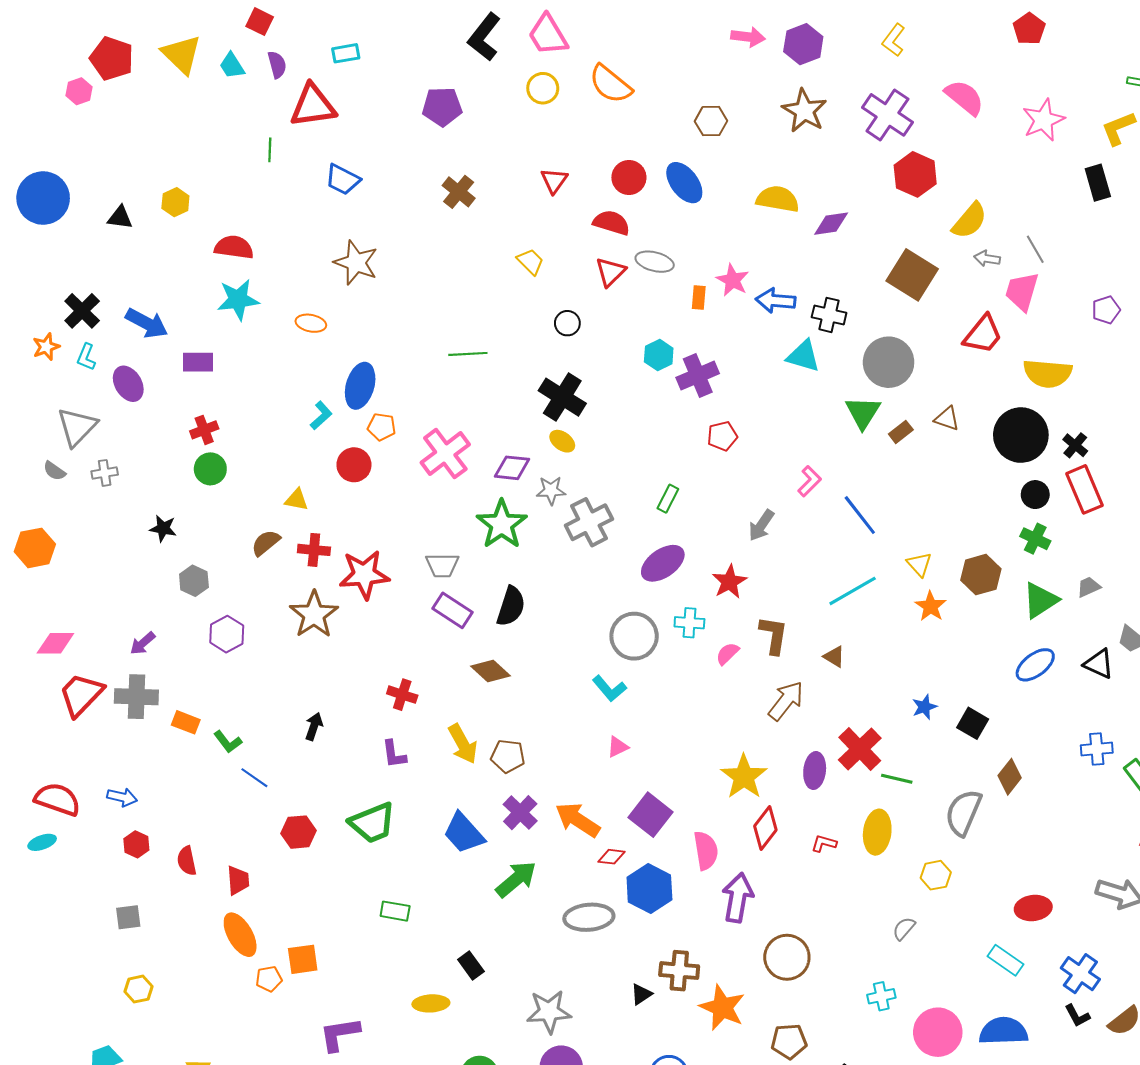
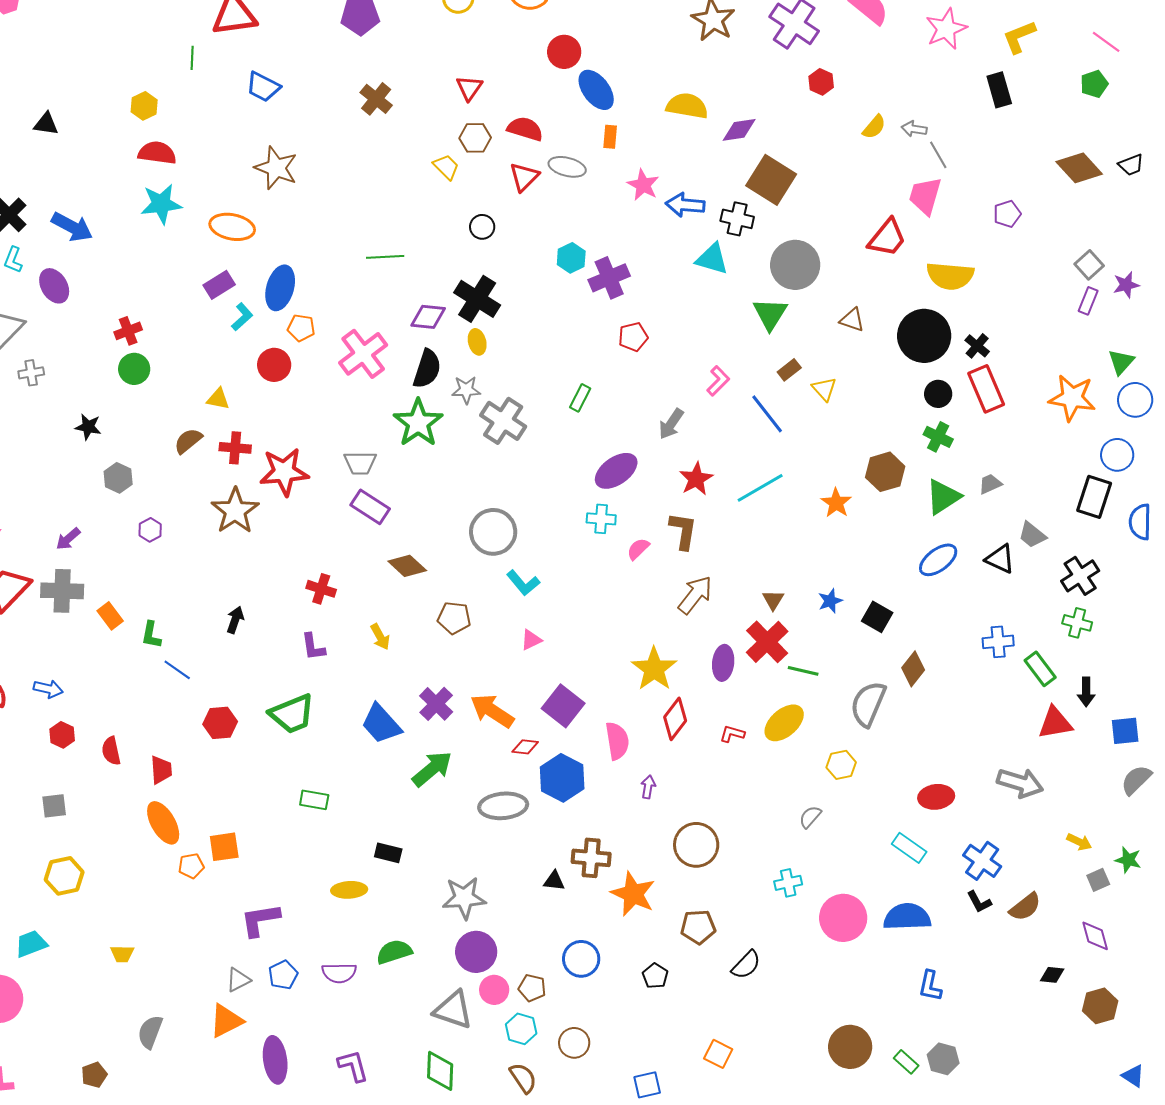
brown hexagon: (711, 121) -> (475, 138), moved
red hexagon: (915, 174) -> (821, 82), size x0.6
red circle: (629, 177) -> (564, 52), moved
yellow hexagon: (175, 202) -> (144, 106), moved
yellow semicircle: (970, 221) -> (874, 127), size x0.7
gray arrow: (987, 259) -> (914, 129), moved
brown square: (912, 275) -> (771, 180), moved
orange rectangle: (699, 298) -> (610, 137), moved
orange ellipse: (311, 323) -> (232, 227), size x1.5
purple rectangle: (198, 362) -> (219, 285), moved, turned -32
brown rectangle: (901, 432) -> (789, 370), moved
yellow ellipse: (562, 441) -> (477, 342), turned 40
purple diamond: (512, 468) -> (428, 317), moved
gray cross: (589, 522) -> (503, 421), turned -30
purple ellipse: (663, 563) -> (616, 471), moved
yellow triangle: (919, 564) -> (824, 389), moved
red star: (729, 582) -> (696, 479), moved
black semicircle: (511, 606) -> (427, 369), moved
purple hexagon: (227, 634) -> (150, 530), size x0.7
gray circle: (634, 636) -> (493, 532), moved
brown triangle: (834, 657) -> (773, 600), moved, turned 30
orange rectangle: (186, 722) -> (110, 616), turned 32
green L-shape: (228, 742) -> (151, 635), turned 48
yellow arrow: (463, 744) -> (380, 637), size x0.7
brown pentagon: (508, 756) -> (454, 618), moved
yellow ellipse: (877, 832) -> (784, 723), turned 42
purple arrow: (738, 898) -> (648, 787), size x0.5
black rectangle: (471, 965) -> (388, 853), turned -40
yellow hexagon: (139, 989) -> (64, 876), size x1.4
black triangle: (641, 994) -> (554, 881), turned 40

